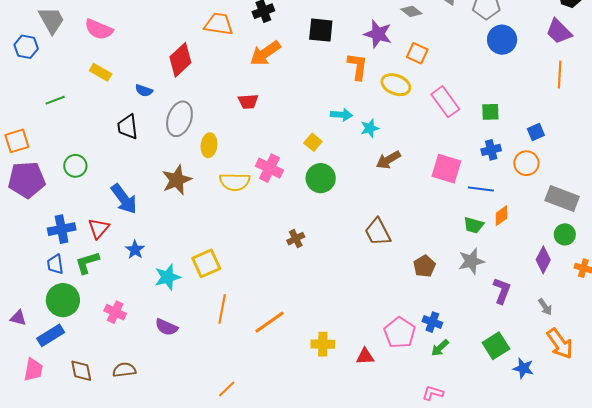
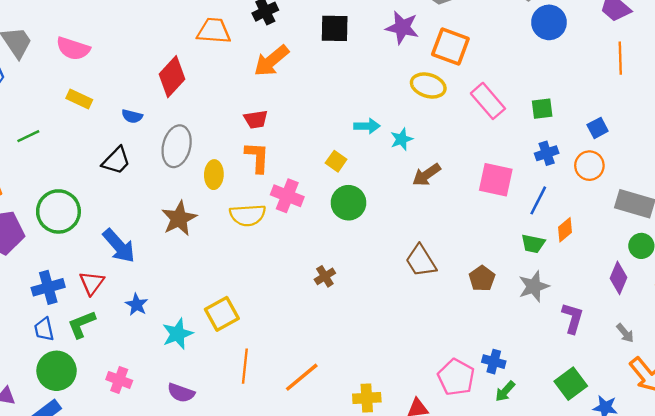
orange square: (417, 53) -> (450, 46), size x1.5
orange L-shape: (358, 66) -> (257, 157), moved
black trapezoid: (128, 127) -> (116, 161), turned -124
green circle: (75, 166) -> (58, 211), size x1.6
blue line: (481, 189) -> (538, 200), turned -65
brown pentagon: (424, 266) -> (482, 278), moved

